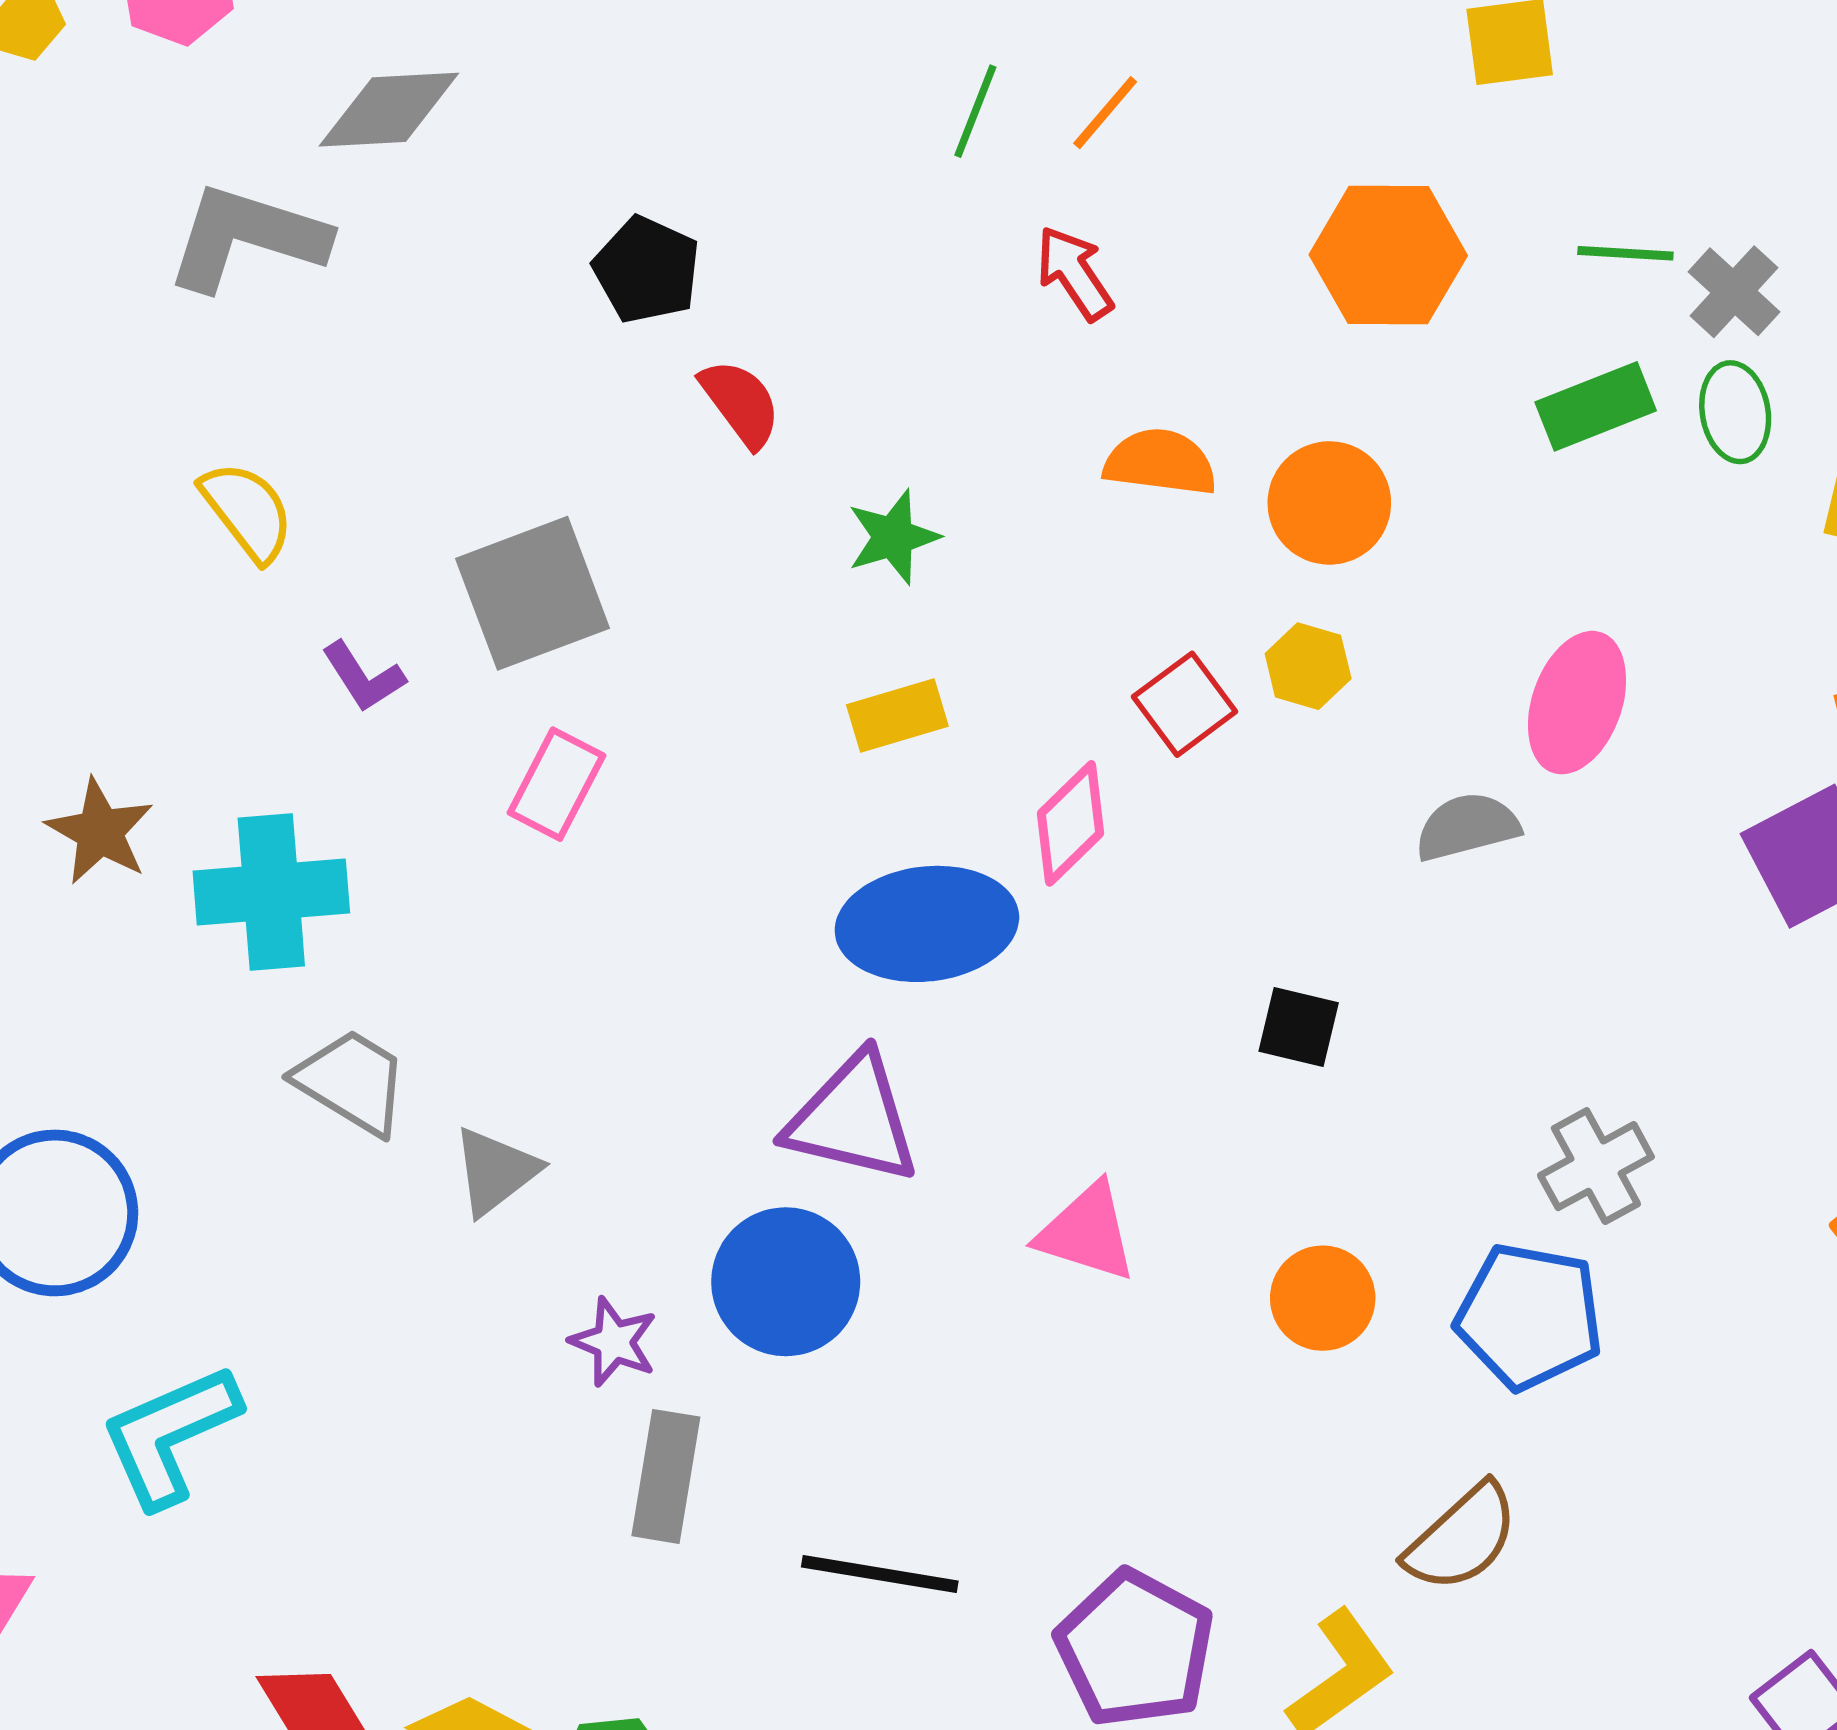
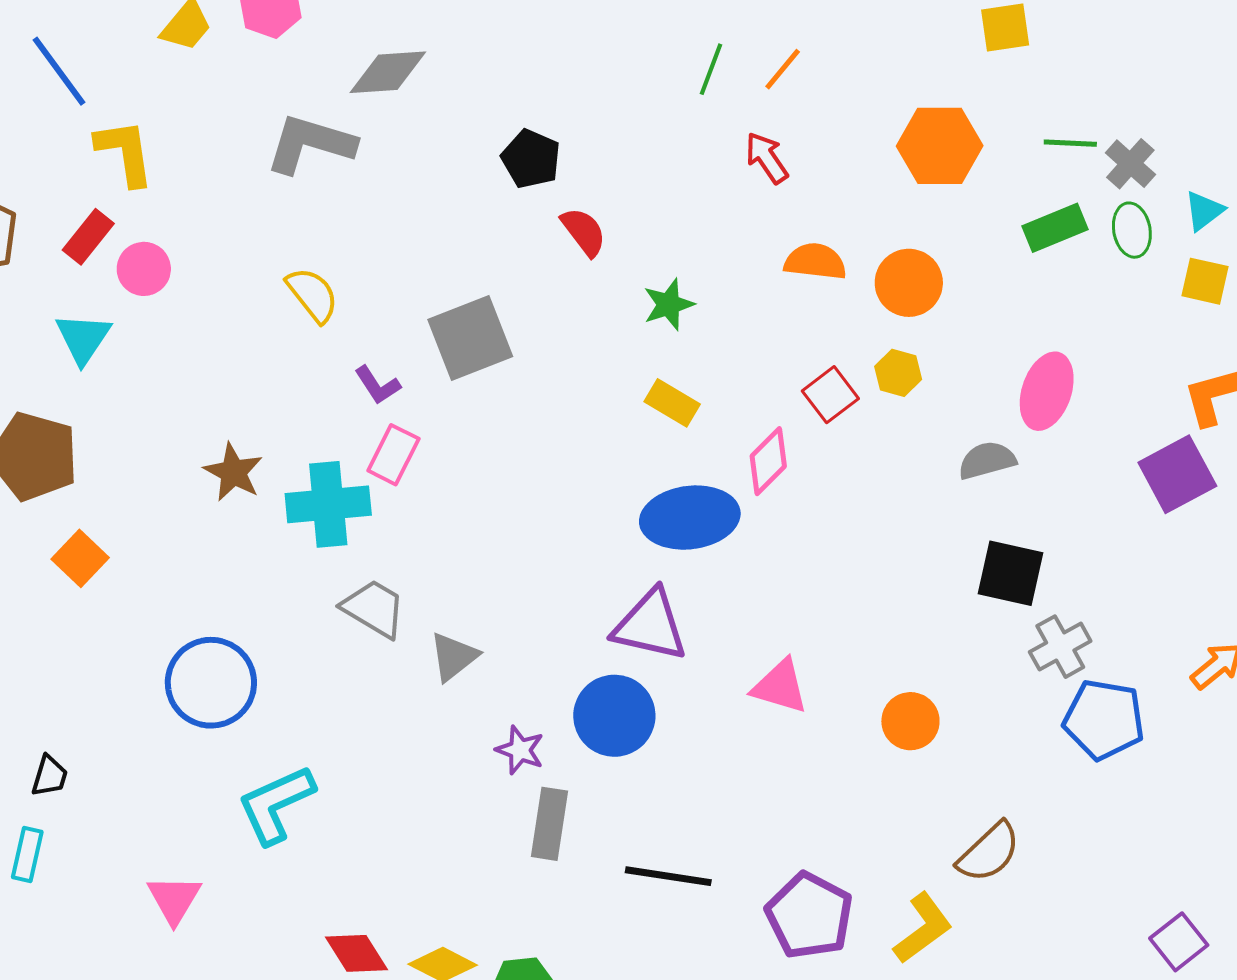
yellow rectangle: (897, 715) -> (672, 403), turned 48
pink rectangle: (556, 784) -> (393, 455), moved
black square: (1299, 1027) -> (1011, 573), moved, size x1.5
blue pentagon: (1529, 1316) -> (1104, 720), moved

